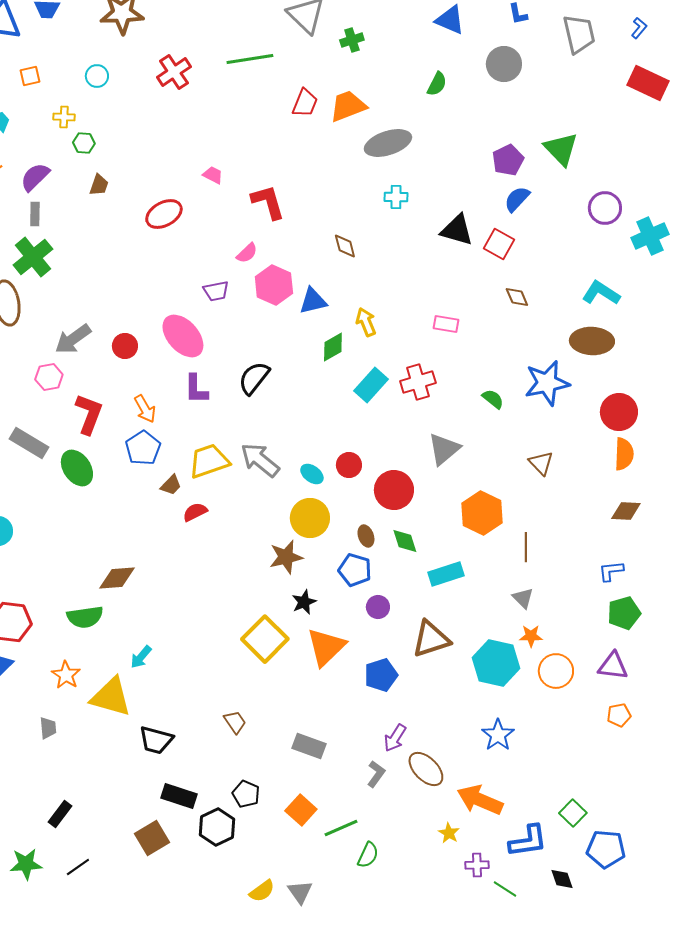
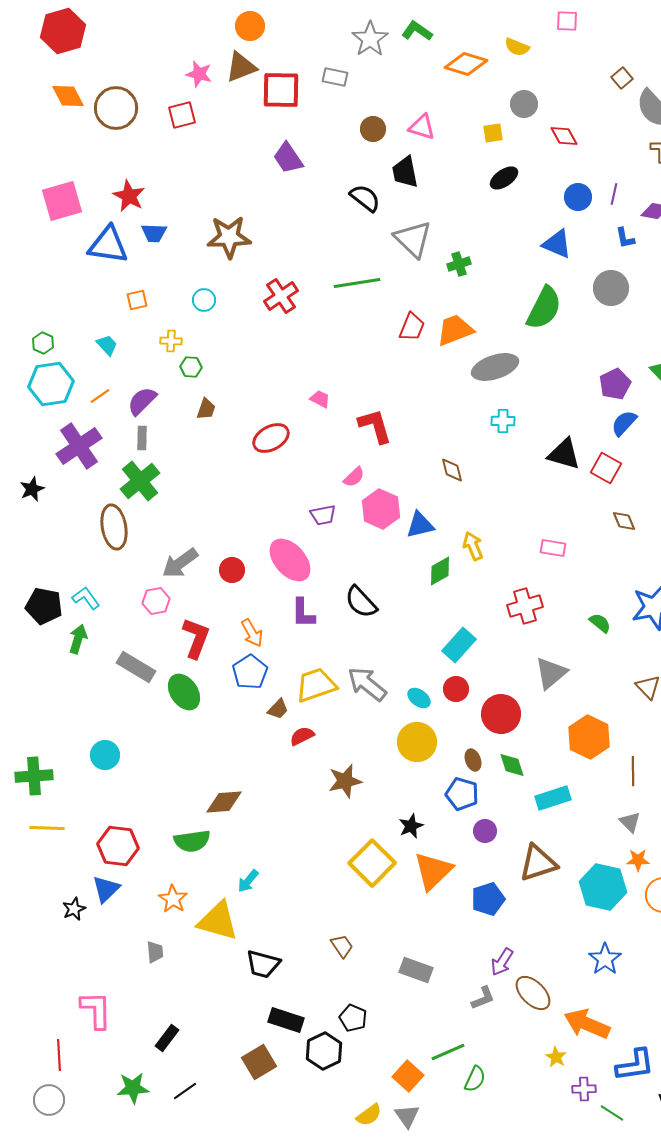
green semicircle: (437, 84) -> (544, 308), size x1.8
black semicircle: (254, 378) -> (361, 602), turned -81
cyan rectangle: (371, 385) -> (459, 645), moved
brown star: (286, 557) -> (345, 781), moved
gray L-shape: (376, 774) -> (483, 998), turned 32
orange square: (301, 810) -> (408, 1076), moved

